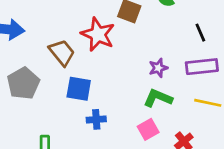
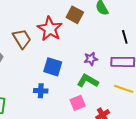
blue square: (79, 89) -> (53, 67), moved

